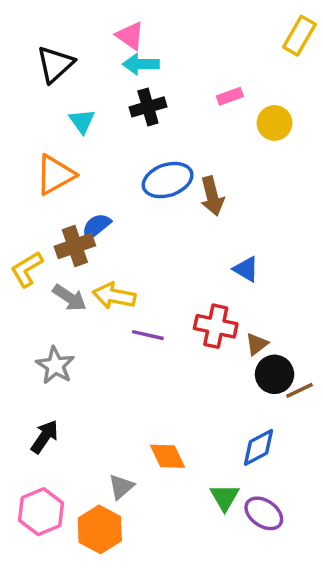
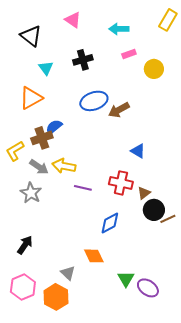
black triangle: (55, 64) -> (31, 36), turned -40
cyan arrow: (141, 64) -> (119, 29), moved
brown arrow: (212, 196) -> (119, 110), turned 75
gray star: (55, 365) -> (31, 193), moved
blue diamond: (258, 447) -> (110, 223), moved
gray triangle: (121, 487) -> (68, 273), turned -35

